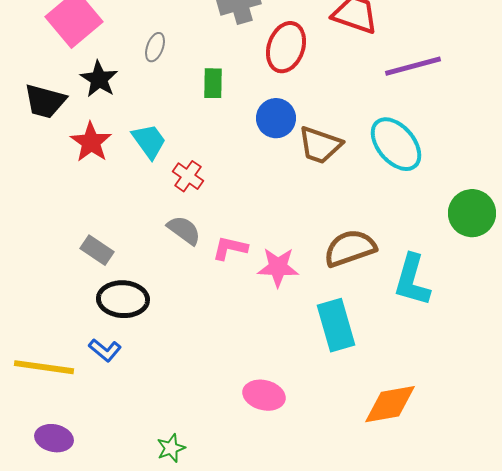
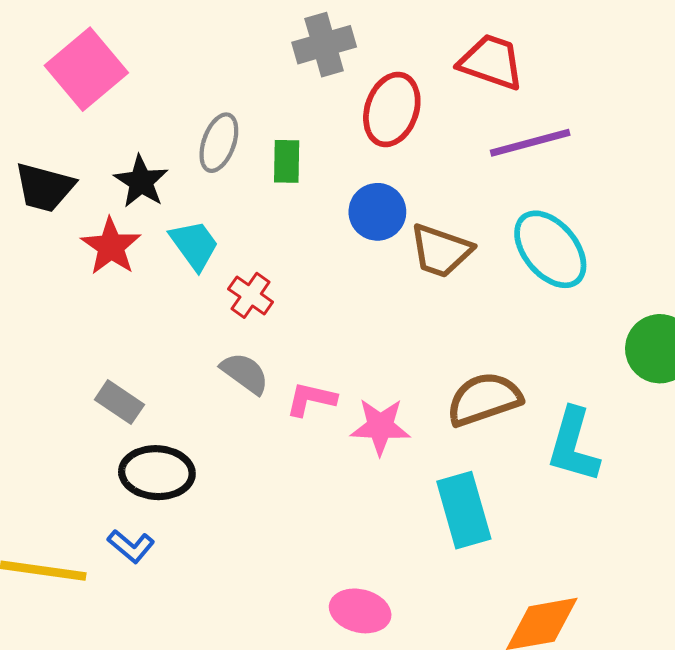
gray ellipse: (155, 47) -> (219, 143), moved, size x1.4
purple line: (413, 66) -> (530, 143), moved
black star: (99, 79) -> (141, 182), moved

